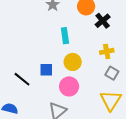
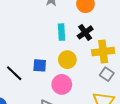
black cross: (103, 21) -> (85, 32), moved
yellow cross: (107, 51) -> (103, 52), size x1.5

